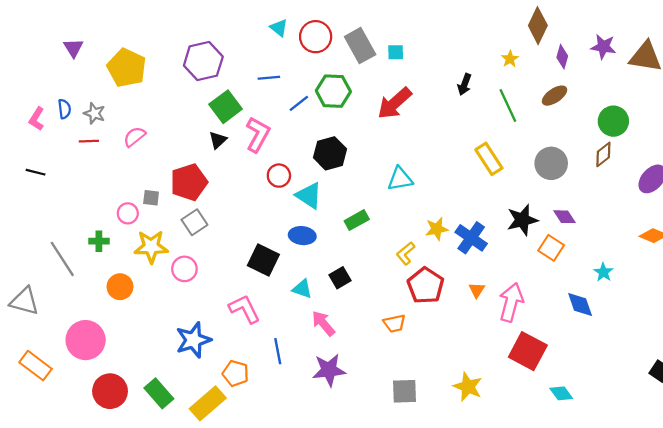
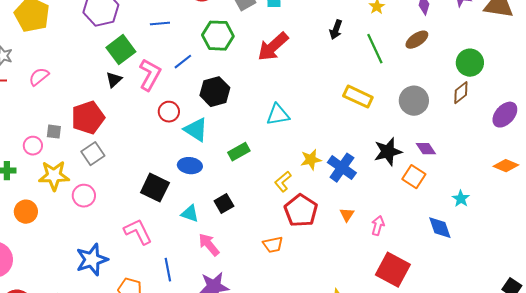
blue line: (299, 103) -> (183, 62), moved
yellow rectangle: (489, 159) -> (358, 97), turned -32
pink arrow: (511, 302) -> (378, 226), size x0.6

